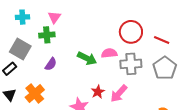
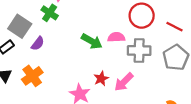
green cross: (47, 35) -> (50, 13), turned 35
purple semicircle: (51, 64) -> (38, 44), moved

